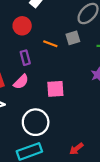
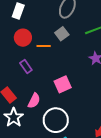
red circle: (22, 26) -> (23, 38), moved
pink semicircle: (21, 82) -> (34, 101), moved

